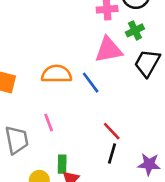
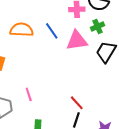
orange semicircle: (57, 74) -> (21, 30), moved
blue line: (91, 83) -> (52, 31), moved

